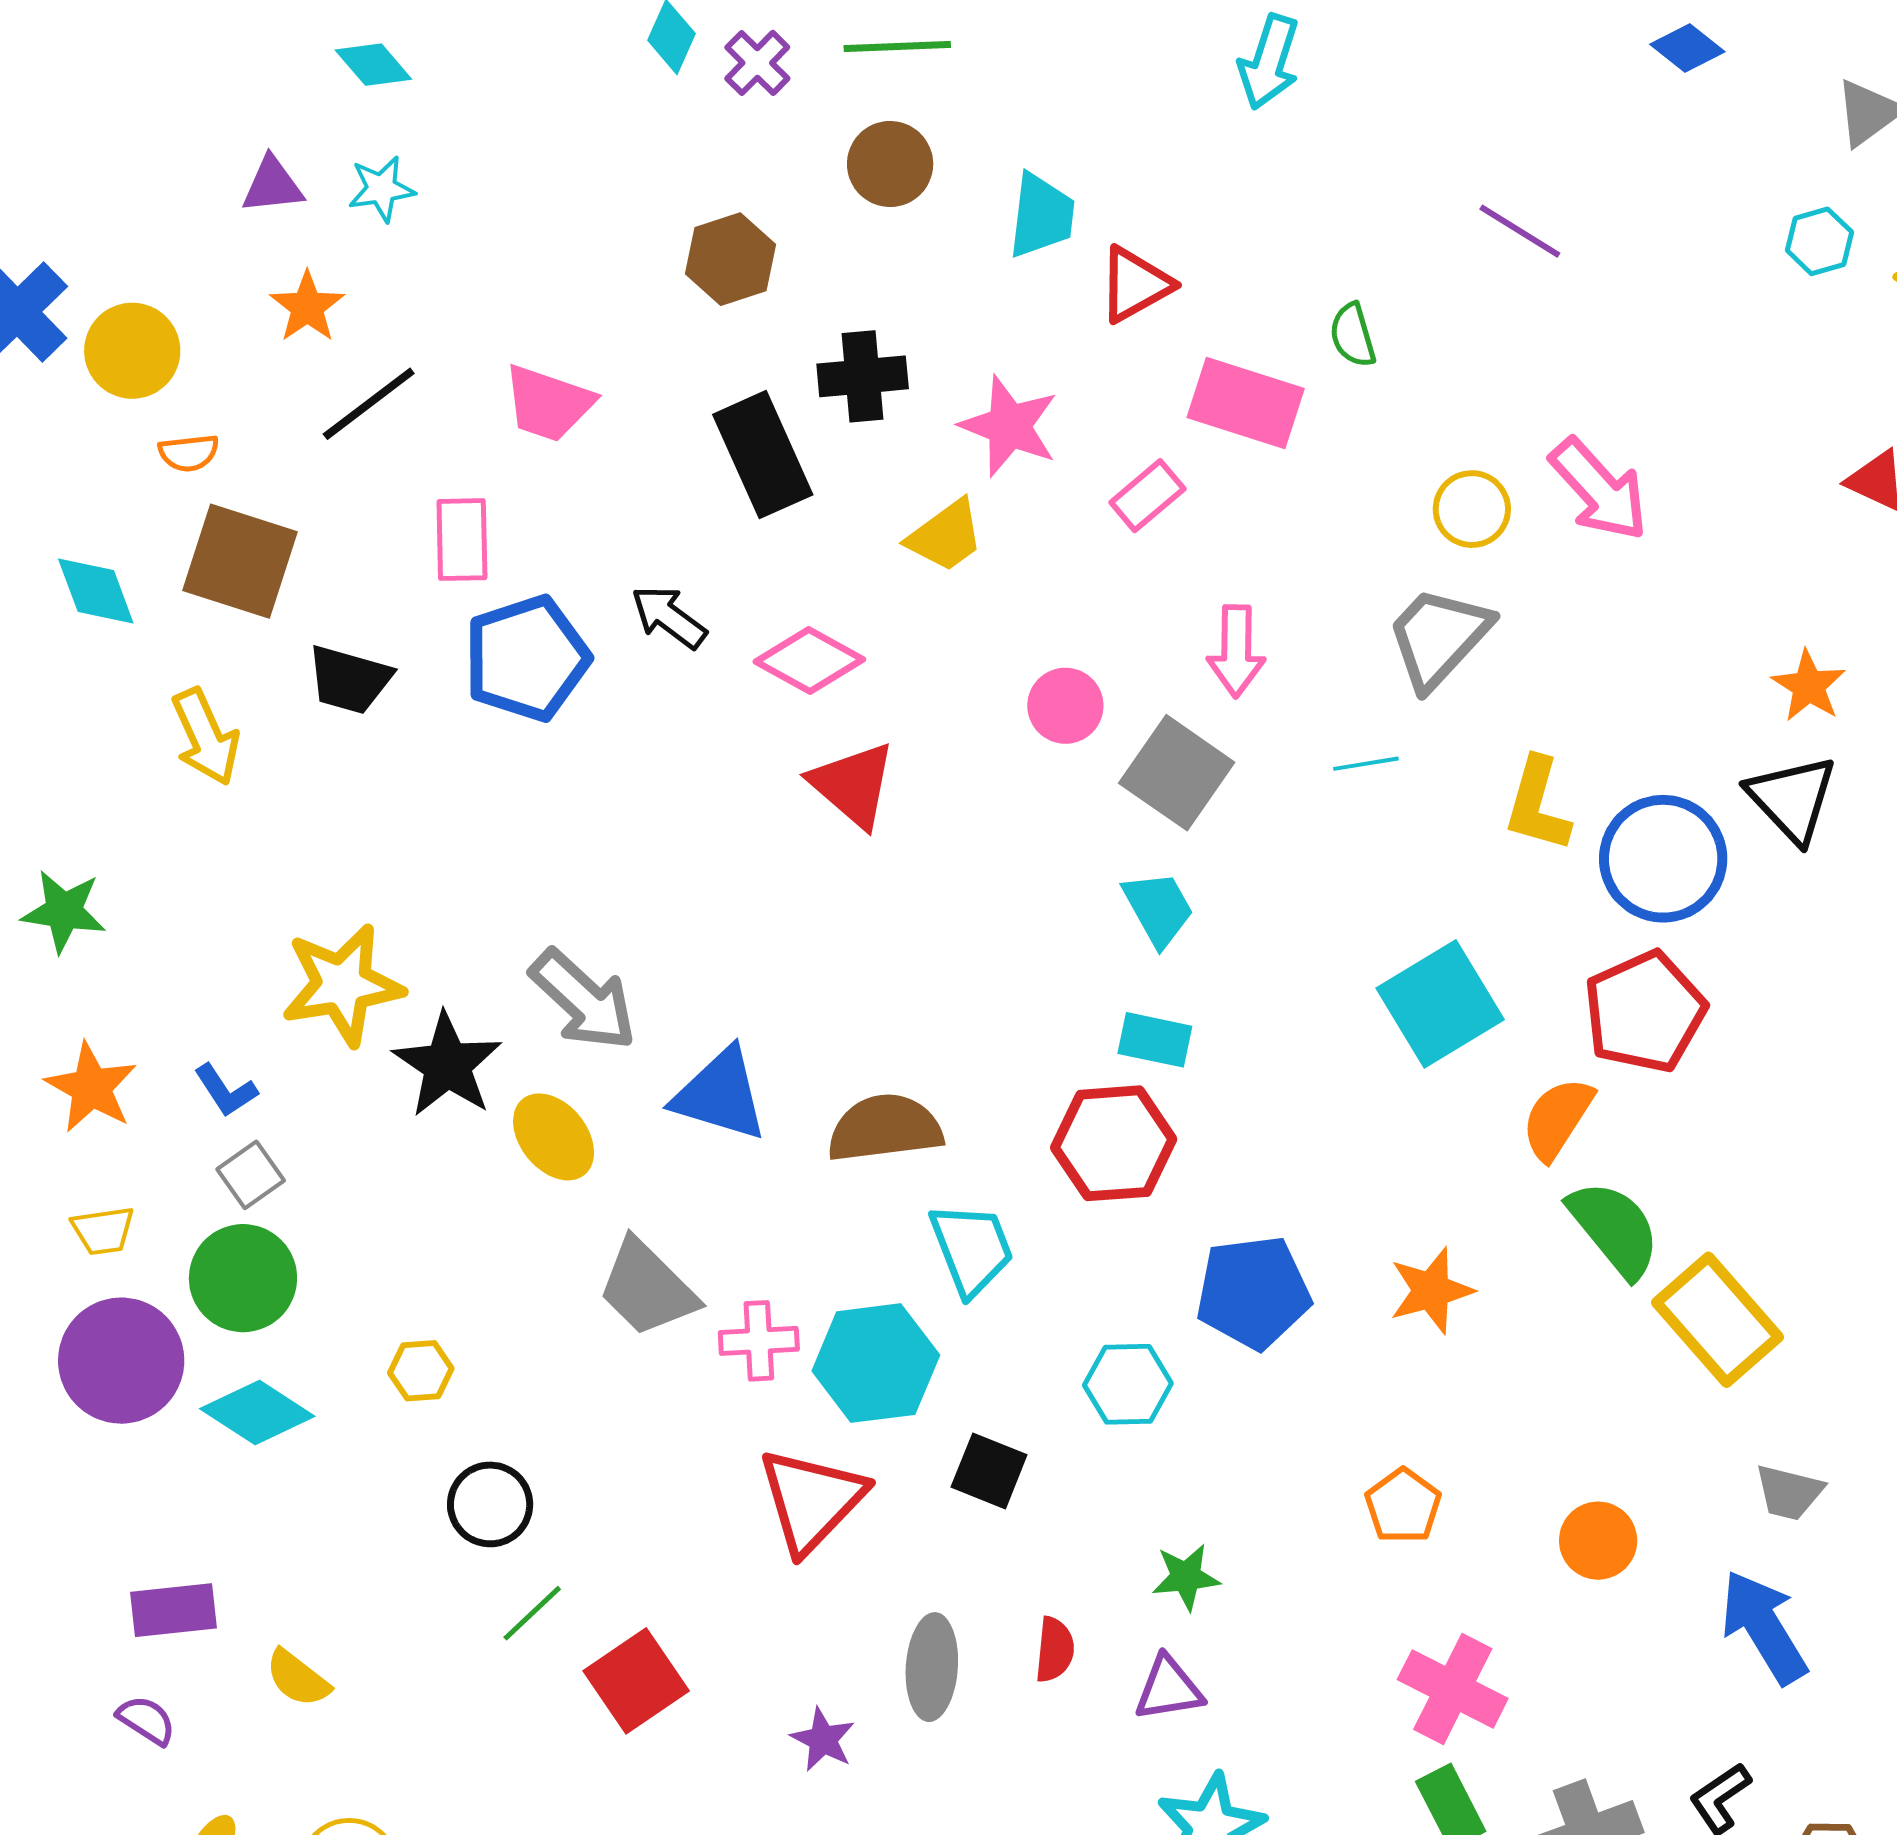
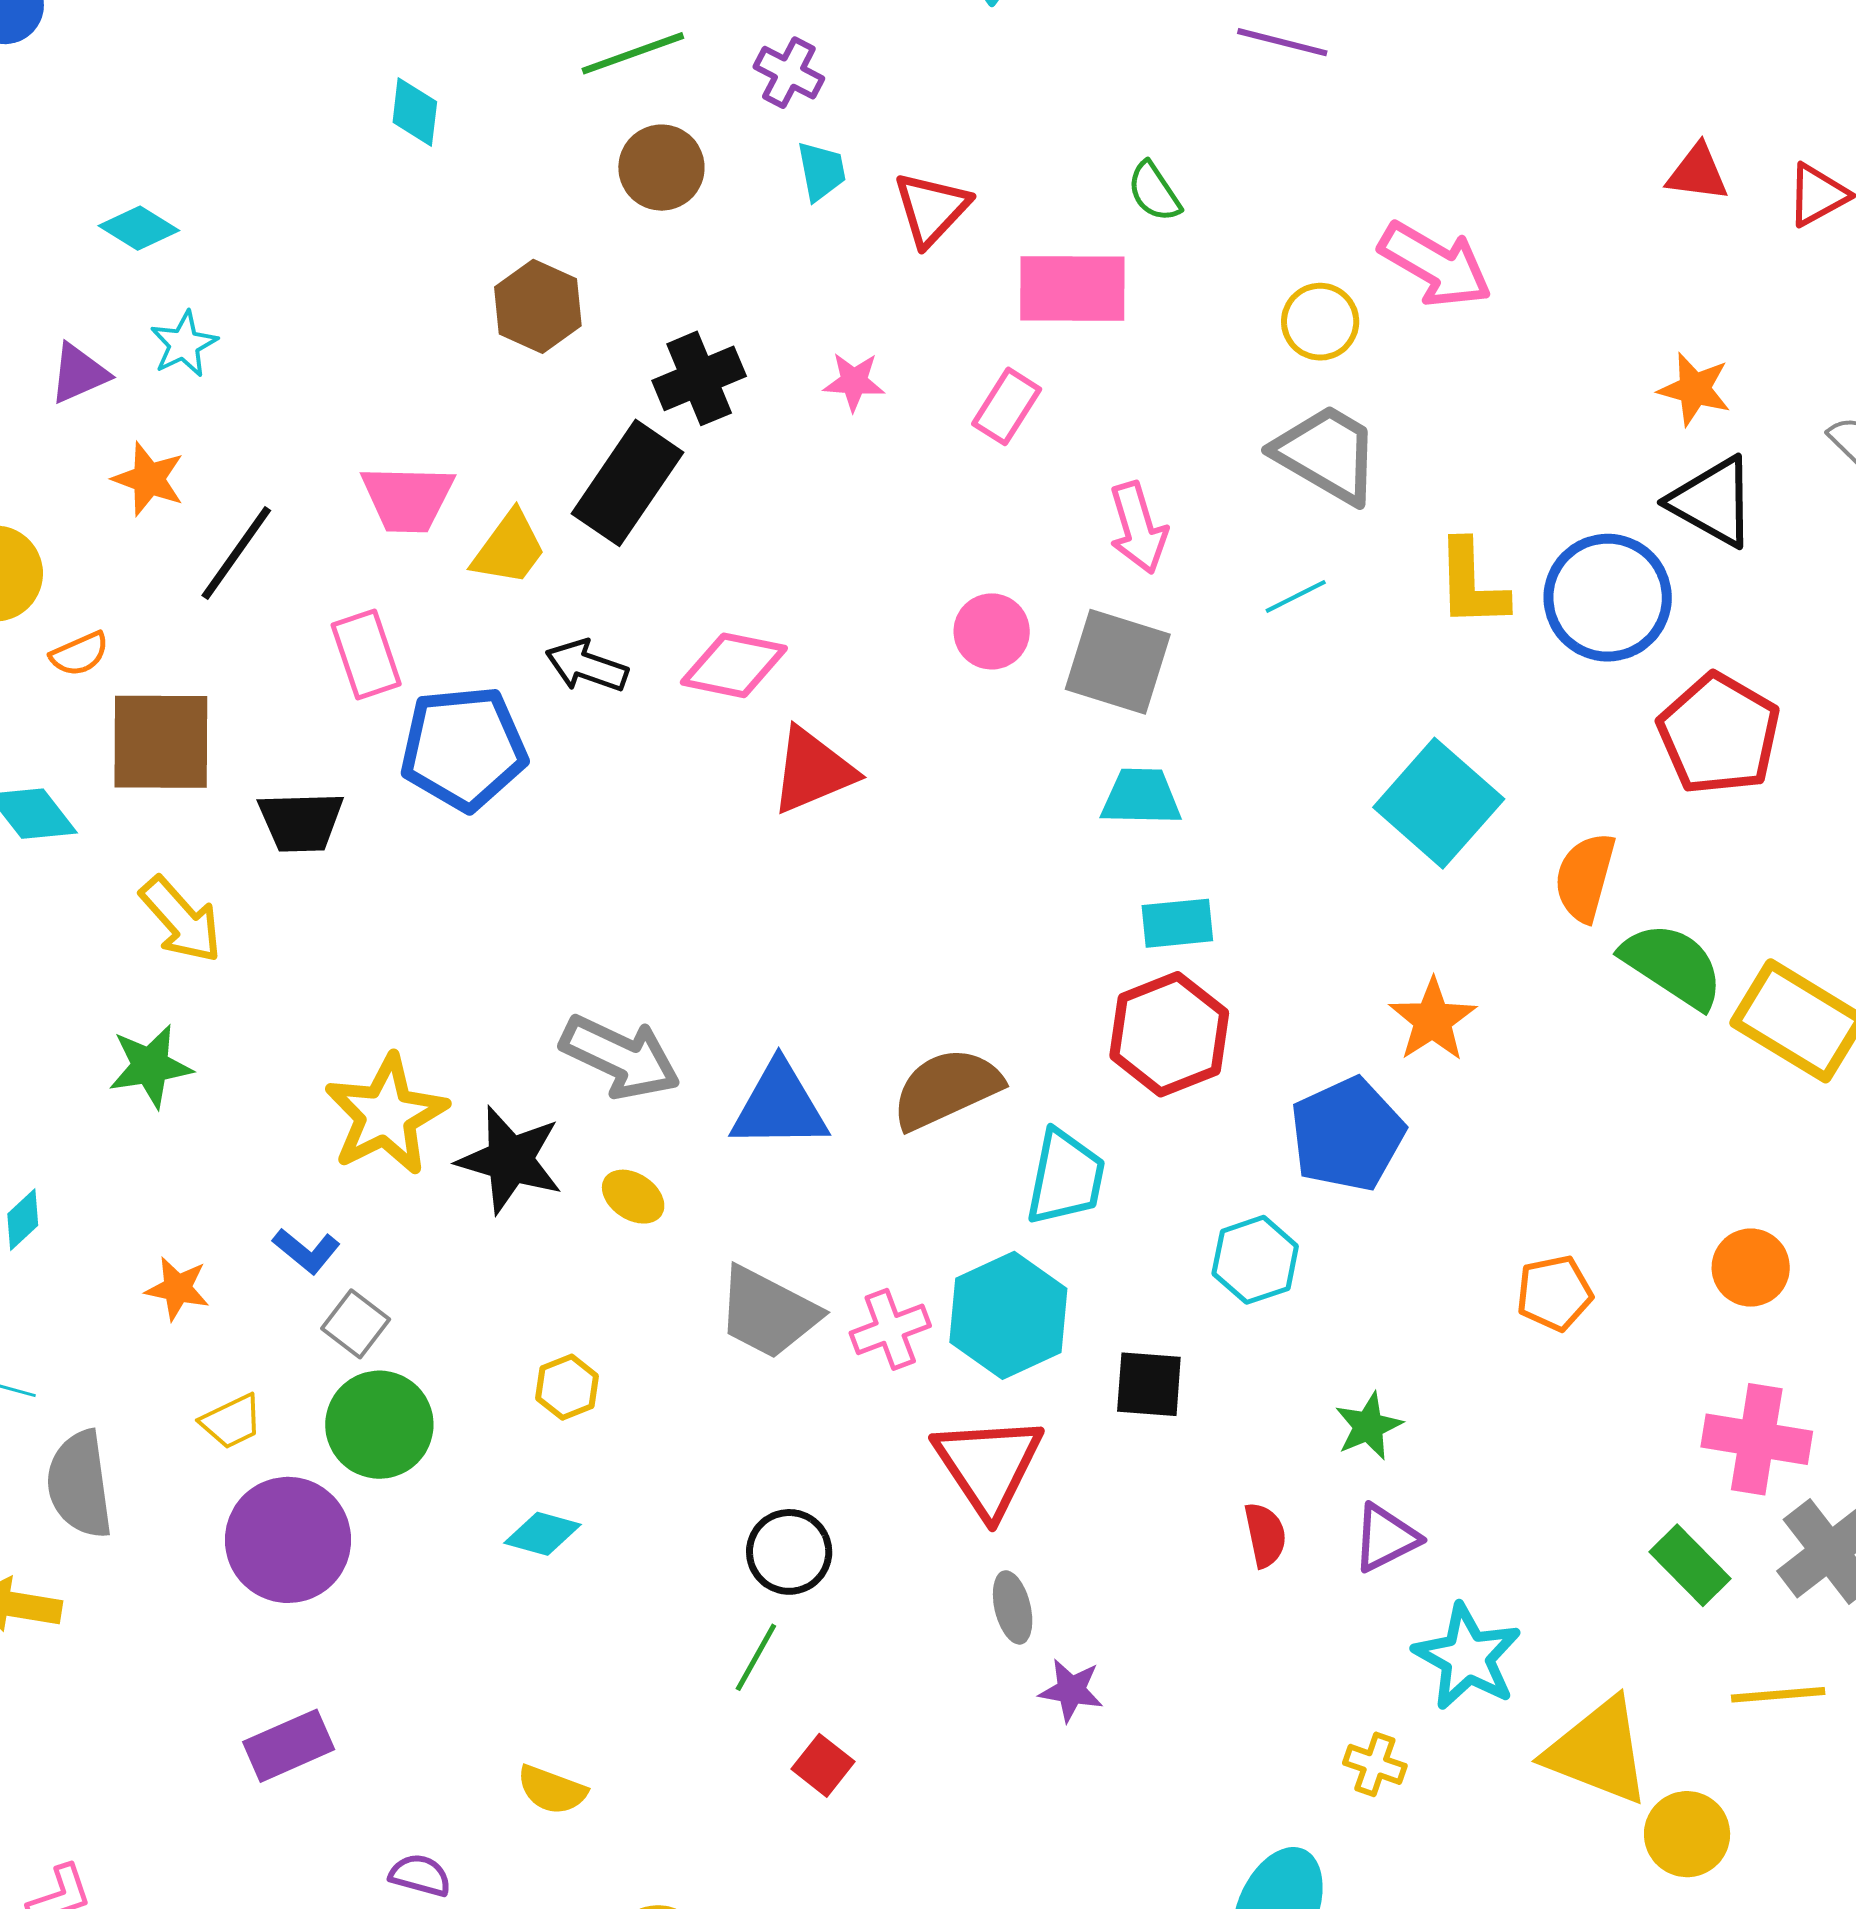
purple cross: (757, 63) -> (789, 73), moved
cyan trapezoid: (1042, 216) -> (821, 171), size x0.7
pink star: (1009, 426) -> (854, 382), size x0.6
black rectangle: (763, 455) -> (627, 483), turned 76
yellow trapezoid: (946, 536) -> (509, 548), moved
gray trapezoid: (1439, 637) -> (1327, 454), turned 95
blue pentagon: (527, 658) -> (464, 748), turned 30
red triangle: (853, 785) -> (813, 771), turned -46
cyan trapezoid: (1158, 909) -> (1141, 797), turned -42
green star: (64, 911) -> (150, 1066), moved
red pentagon: (1645, 1012) -> (1719, 734), moved
orange star: (91, 1088) -> (177, 1289), size x0.7
yellow ellipse: (554, 1137) -> (633, 1197), size x0.7
cyan trapezoid: (972, 1249) -> (1065, 1178), turned 50
orange star: (1431, 1291) -> (1433, 1020), moved
yellow hexagon: (421, 1371) -> (567, 1387), moved
cyan diamond: (257, 1413) -> (542, 1534), moved, size x0.7
black circle: (490, 1504) -> (789, 1552), moved
orange pentagon: (1403, 1506) -> (1554, 1293), turned -30
purple rectangle: (173, 1610) -> (289, 1746), moved
gray ellipse: (932, 1667) -> (1013, 1607), moved, size x0.7
red square: (636, 1681) -> (823, 1765), moved, size x0.6
pink cross: (1453, 1689) -> (1757, 1439), moved

